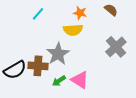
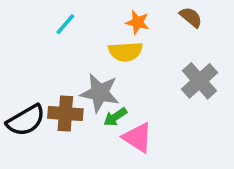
gray star: (58, 54) -> (100, 93), turned -30
green arrow: (59, 81) -> (115, 117), moved

